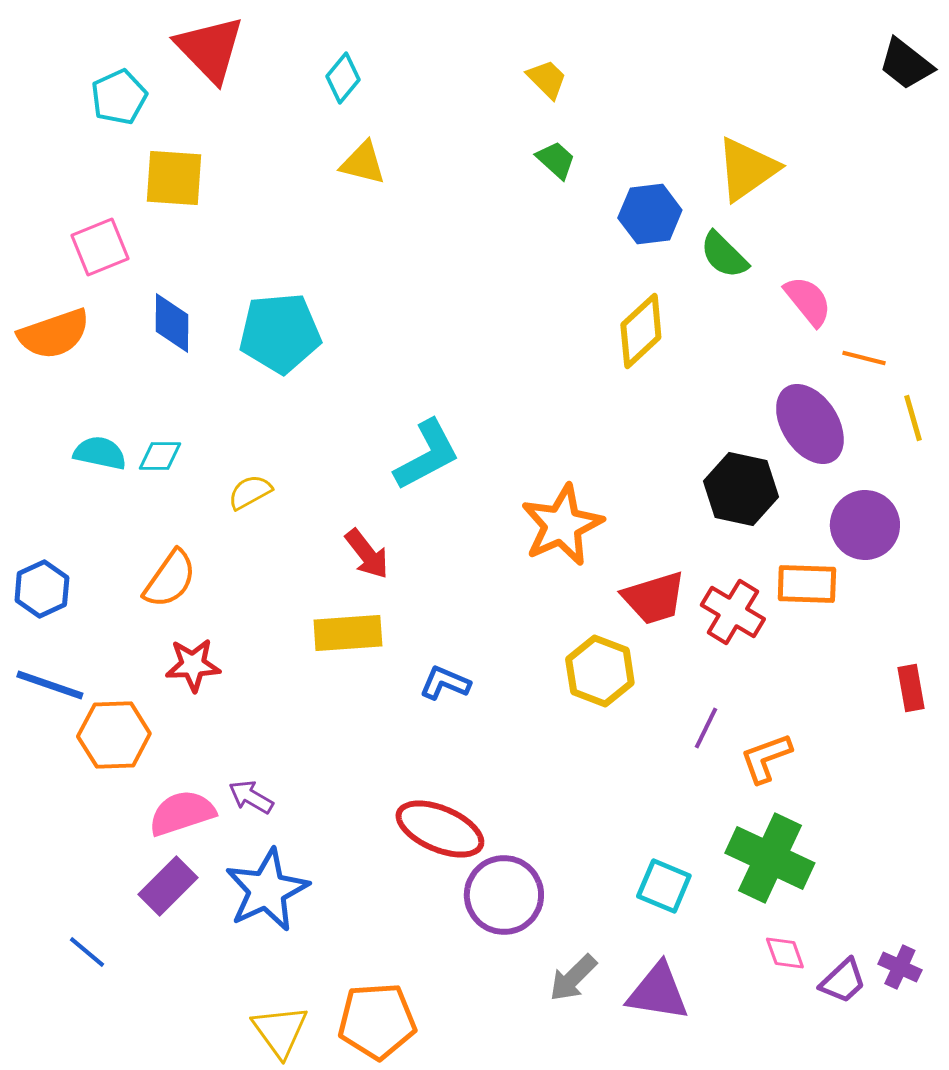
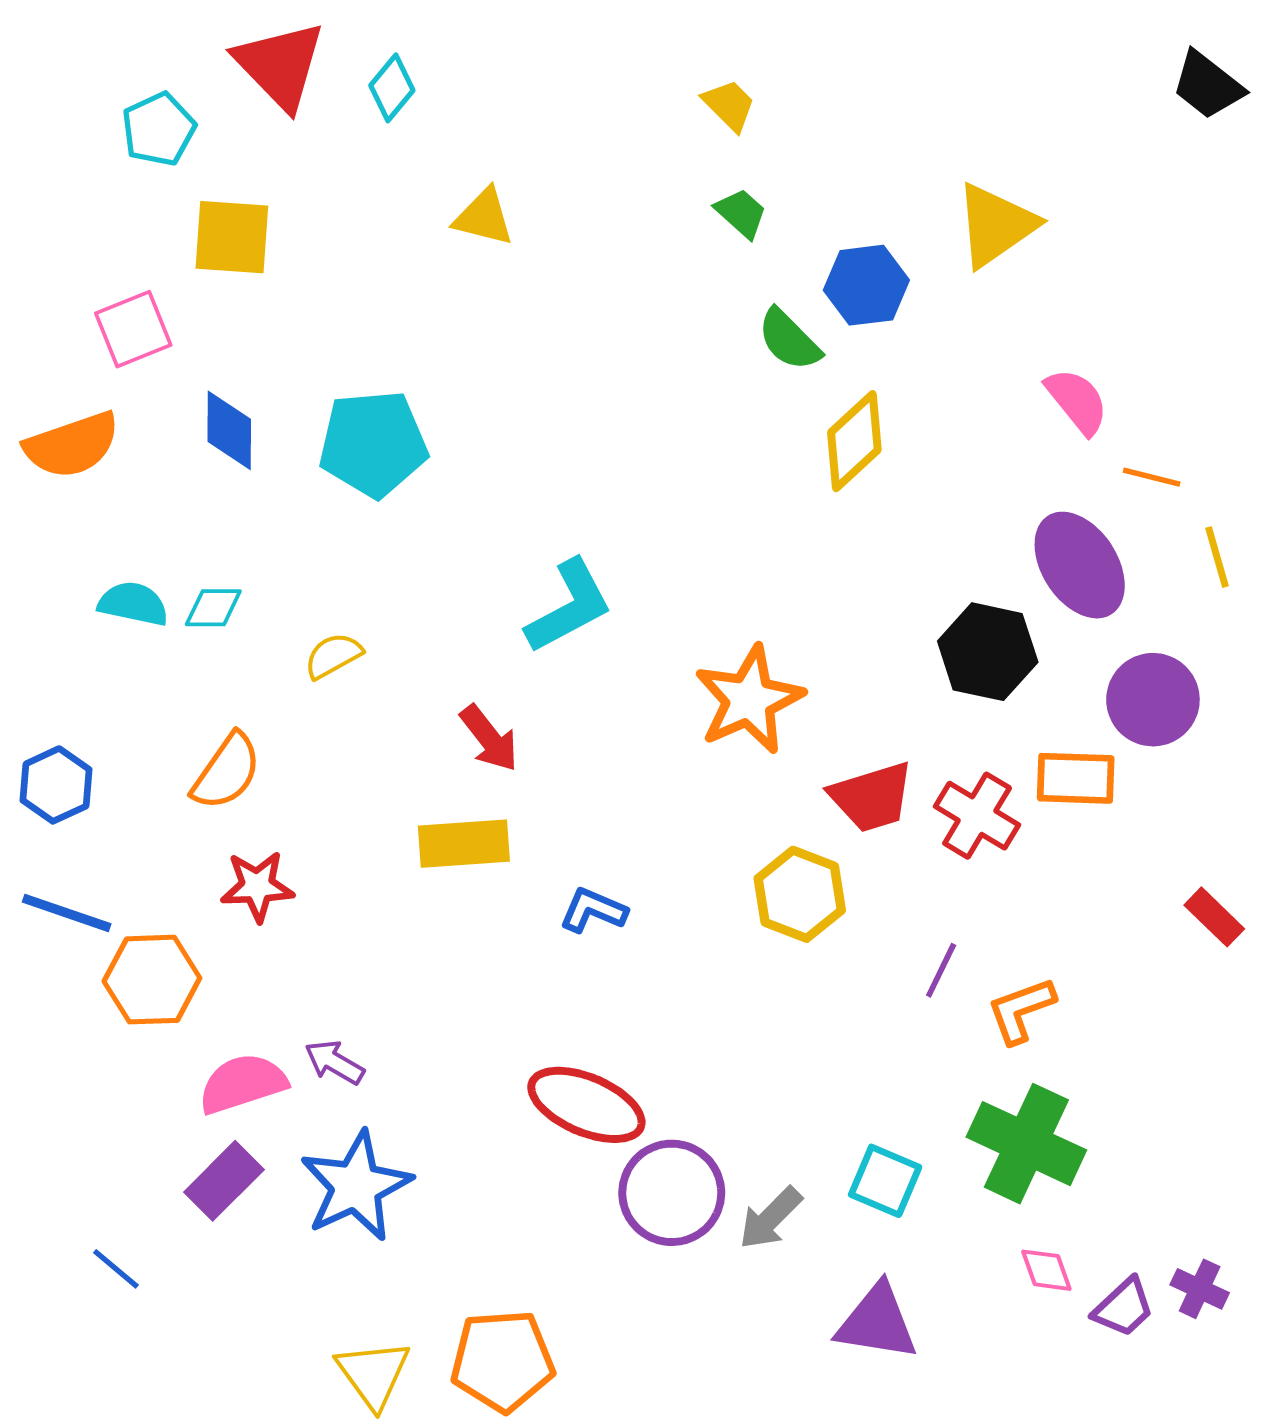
cyan diamond: (343, 78) -> (392, 88), moved
green semicircle: (724, 255) -> (789, 340), moved
red rectangle: (911, 688) -> (1214, 917), turned -36
gray arrow: (573, 978) -> (770, 1218), moved

